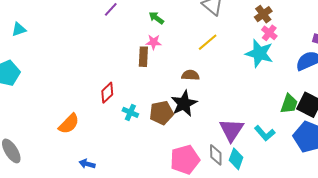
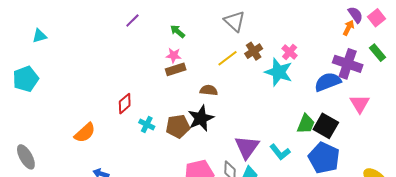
brown cross: (263, 14) -> (254, 51), moved
brown rectangle: (143, 57) -> (176, 69), moved, turned 66

